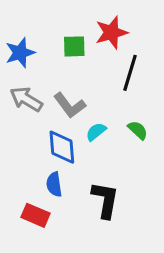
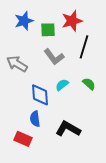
blue star: (20, 53) -> (24, 21), moved
gray L-shape: (70, 105) -> (54, 57), moved
black L-shape: (105, 200) -> (68, 129), turned -70

